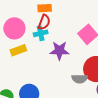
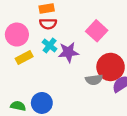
red semicircle: (44, 22) -> (48, 24), turned 77
cyan cross: (41, 33) -> (50, 45), moved, turned -32

